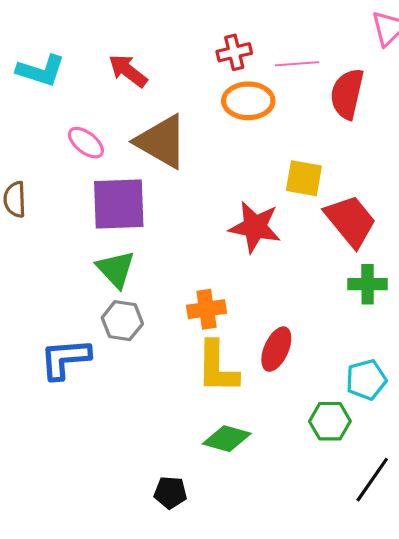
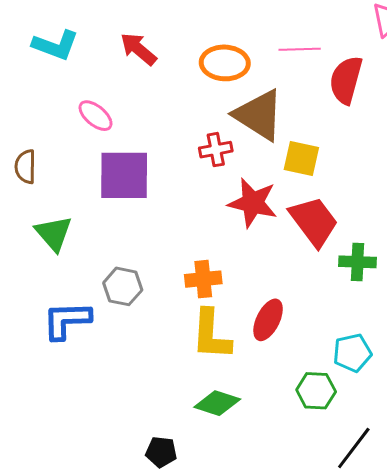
red cross: (234, 52) -> (216, 150), moved
orange ellipse: (248, 101) -> (225, 63), moved
brown triangle: (162, 142) -> (259, 115), moved
red trapezoid: (351, 221) -> (314, 221), moved
green triangle: (116, 269) -> (54, 233), moved

